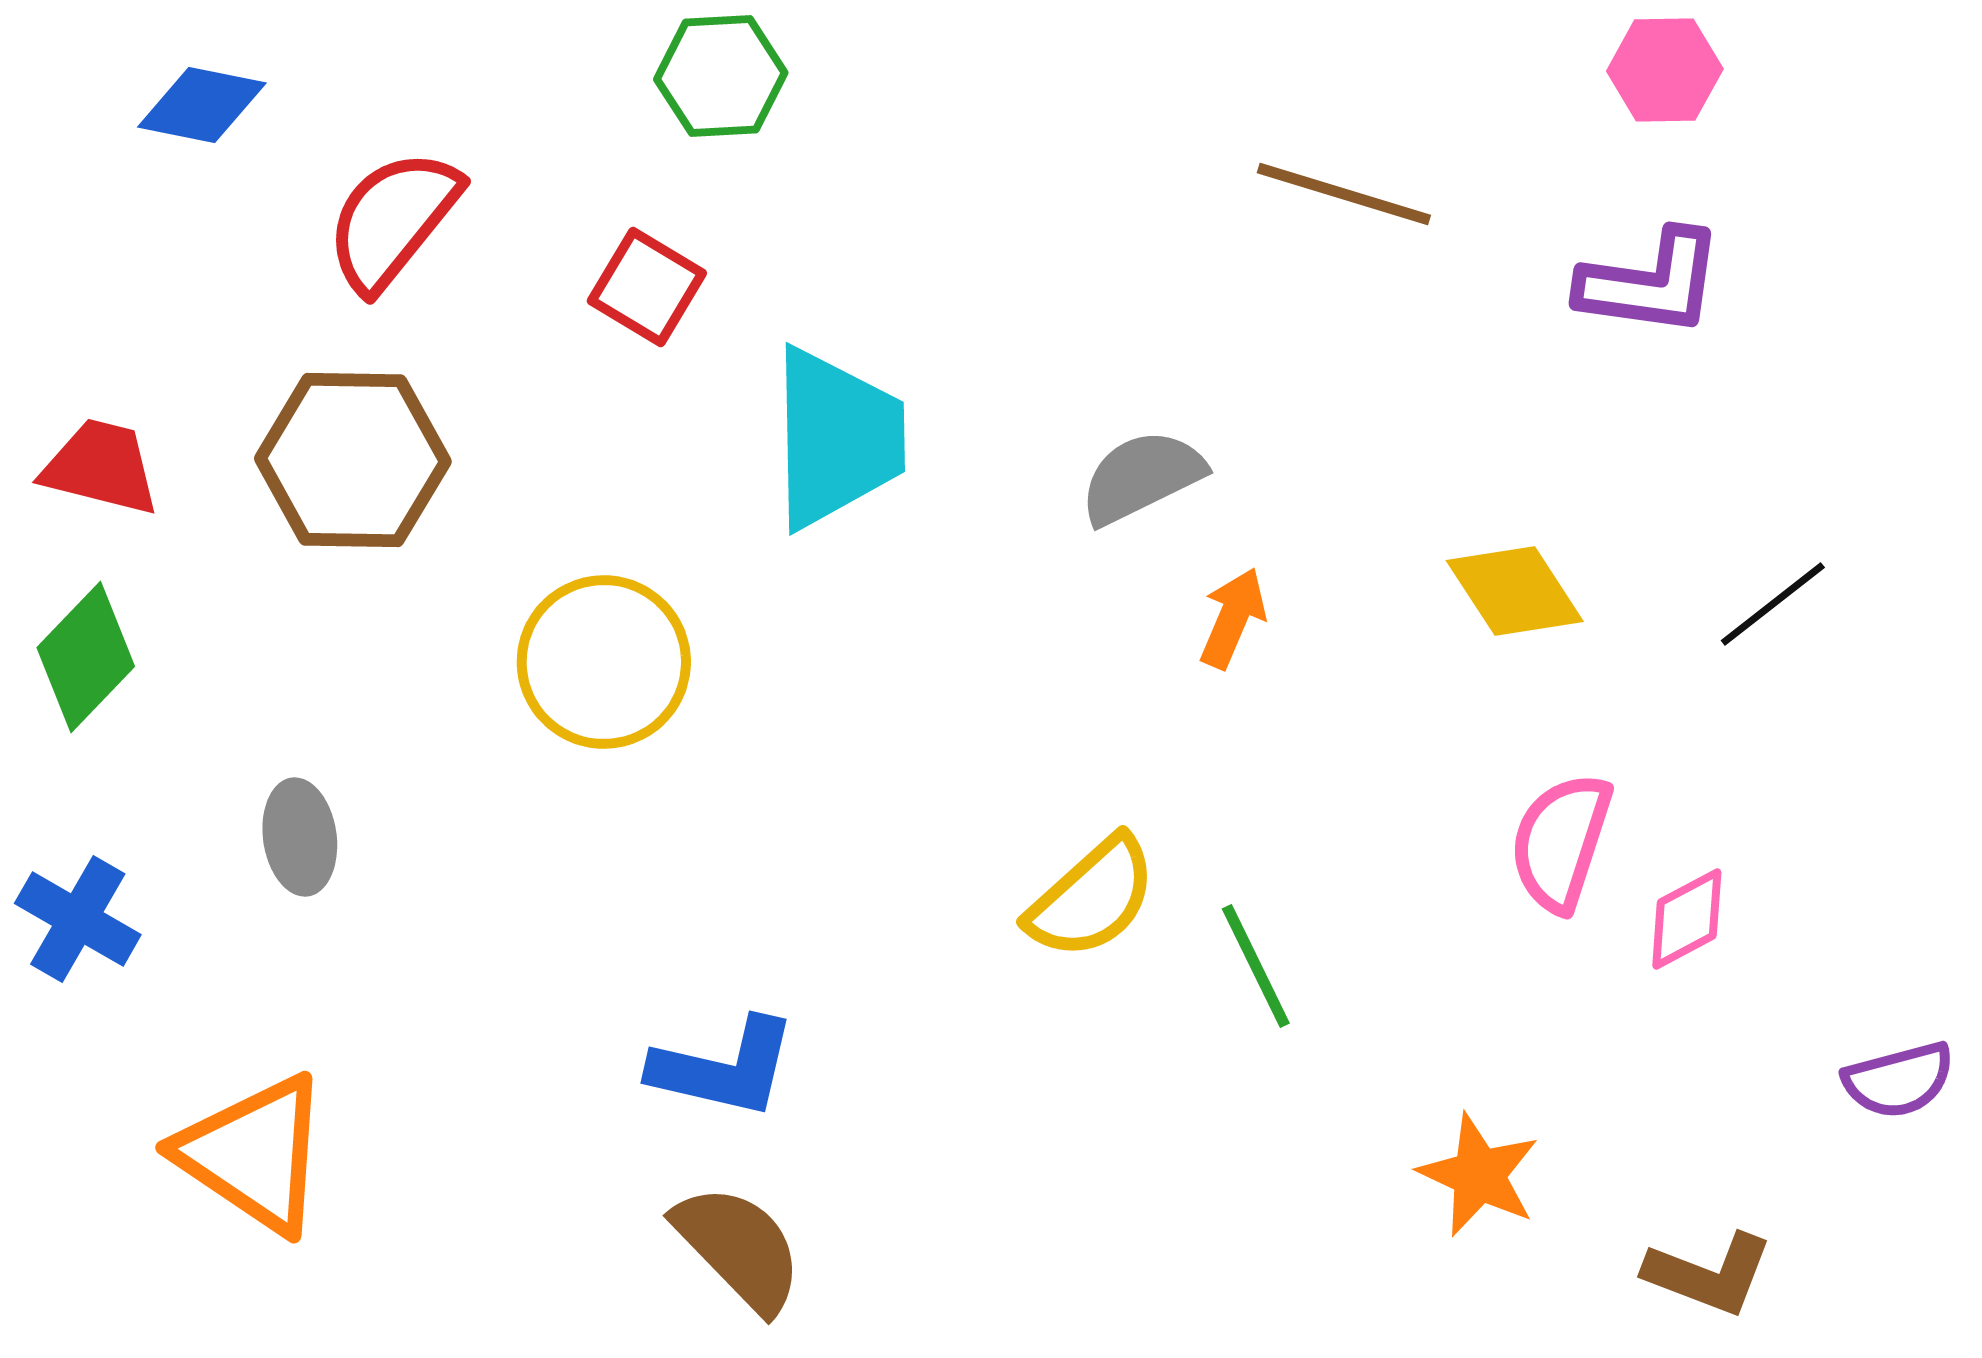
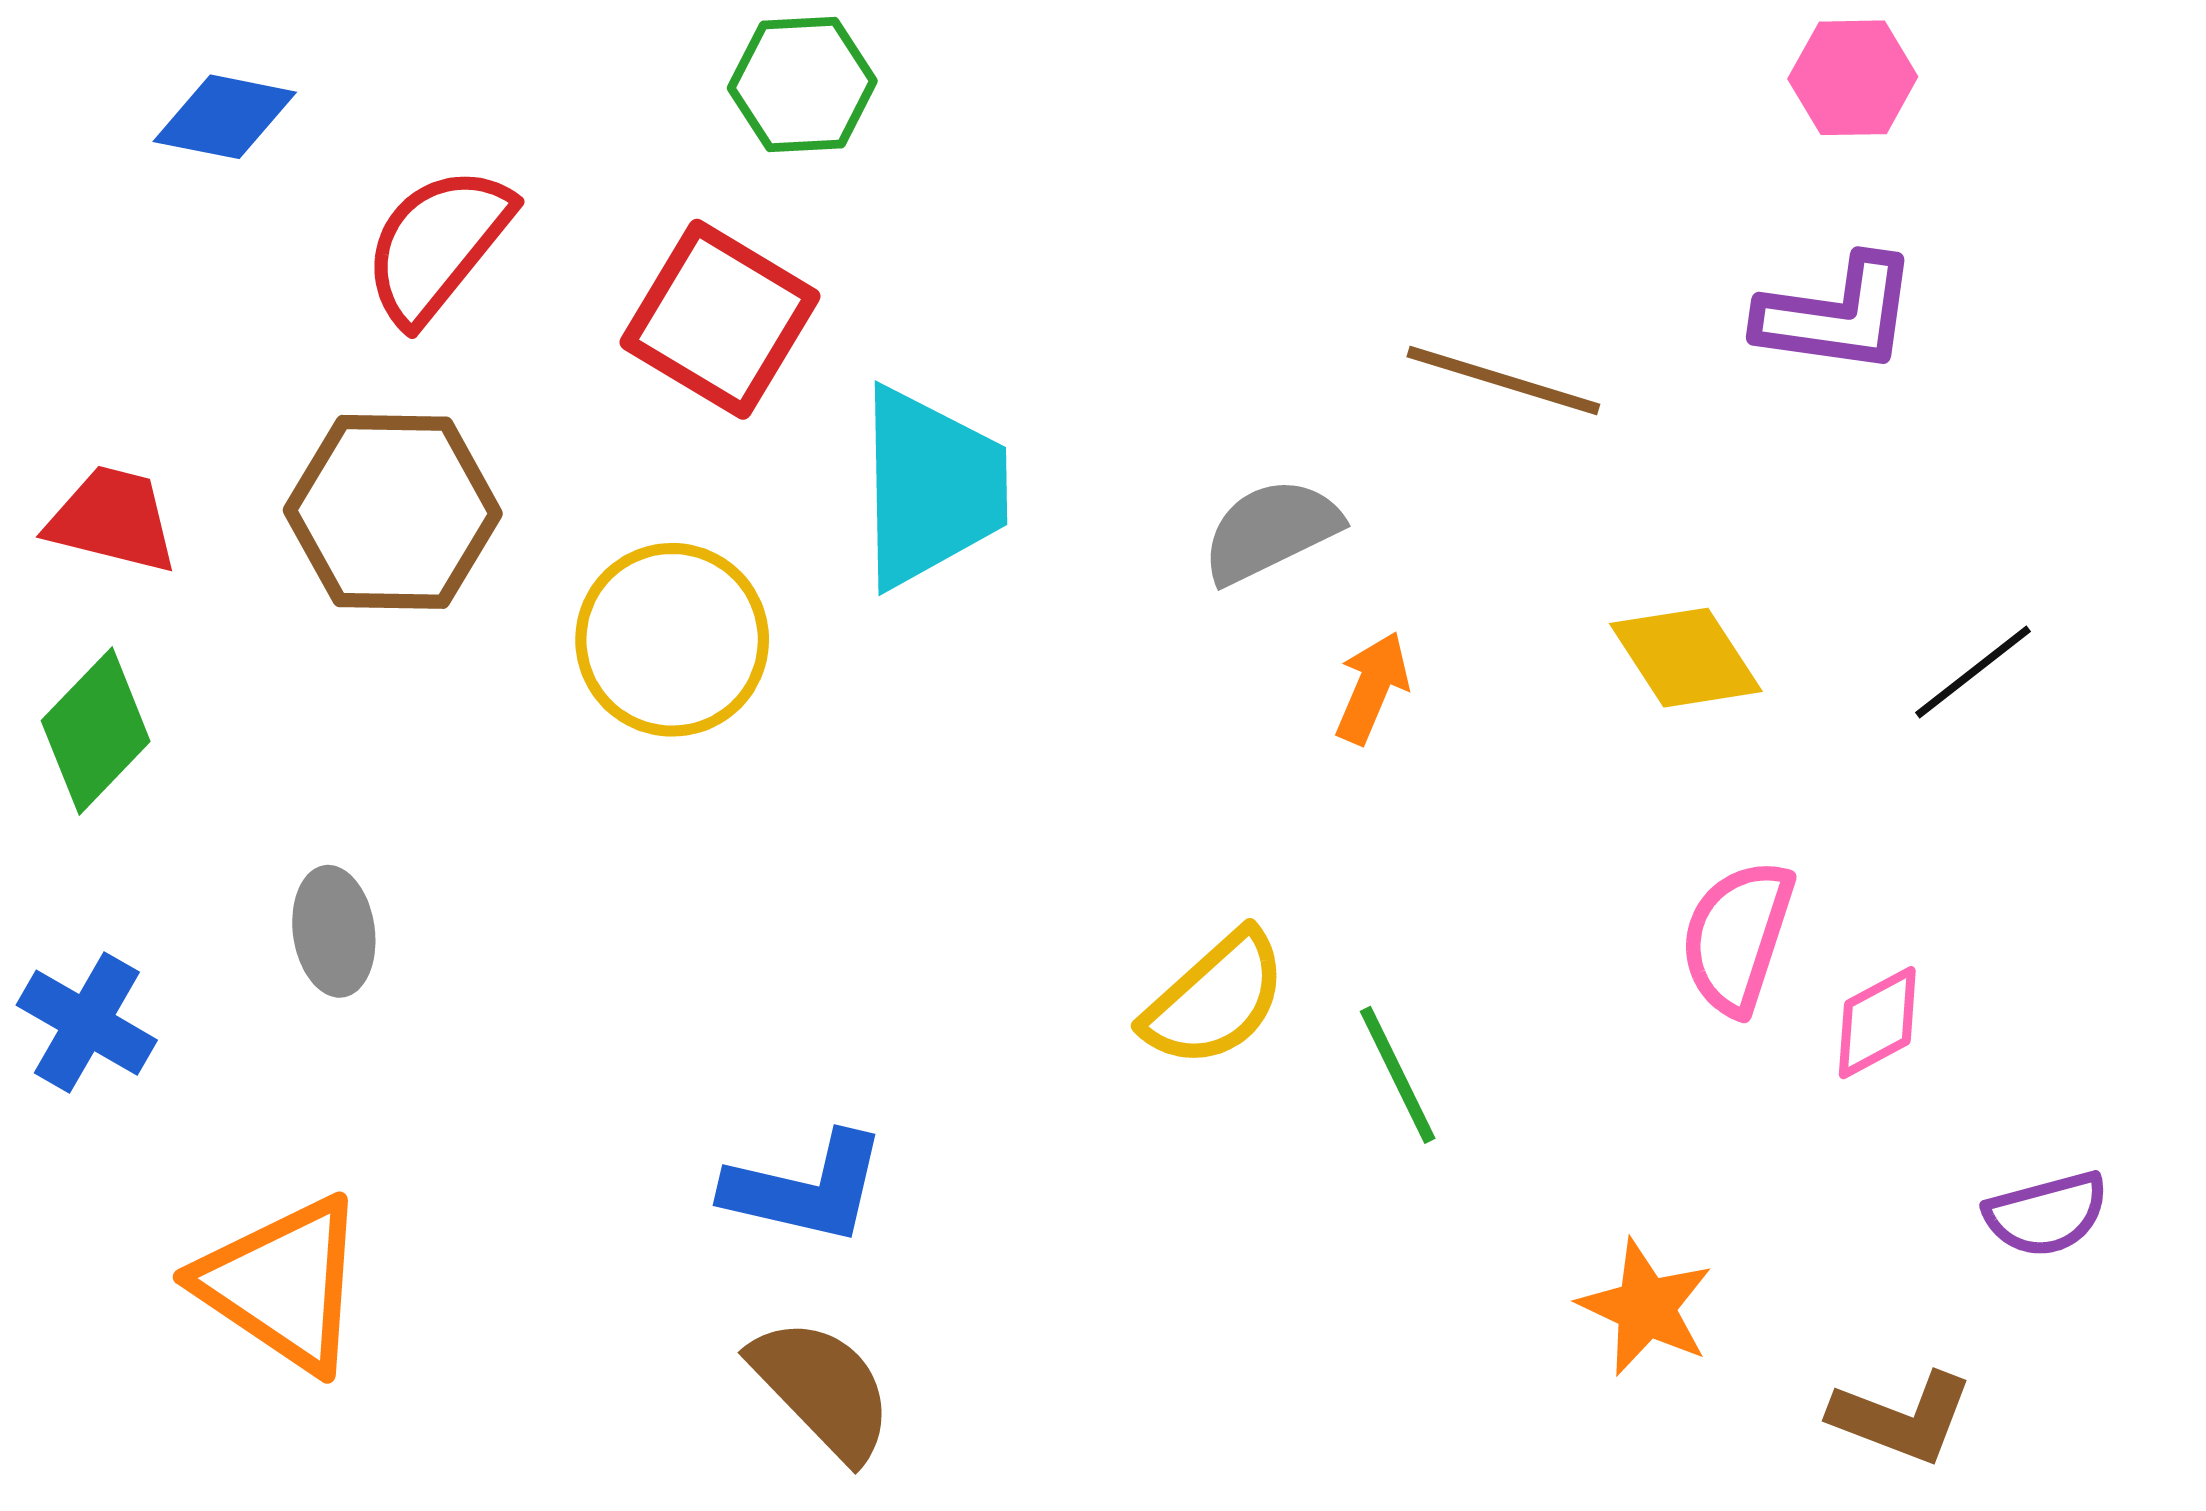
brown line: (1344, 194) -> (1503, 380), moved
red square: (647, 287) -> (720, 319), size x1.5
yellow circle: (604, 662) -> (672, 640), moved
purple semicircle: (1899, 1080) -> (2046, 1214), moved

